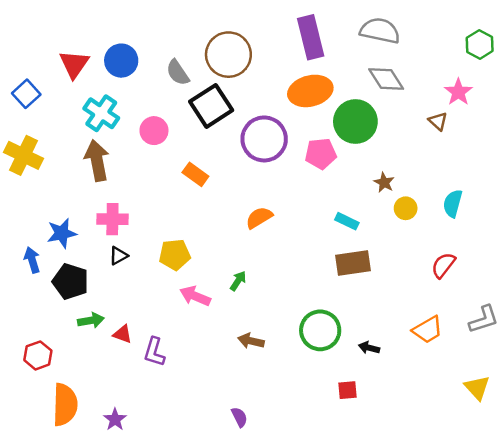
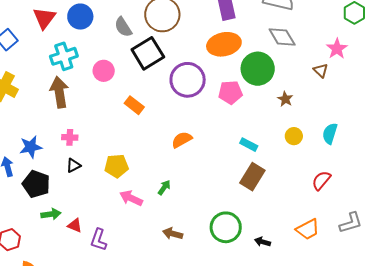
cyan cross: (101, 113) -> (64, 56), turned 36
brown star: (384, 182) -> (285, 99), moved
pink cross: (112, 219) -> (70, 137), size x0.7
brown rectangle: (353, 263) -> (252, 177), turned -52

